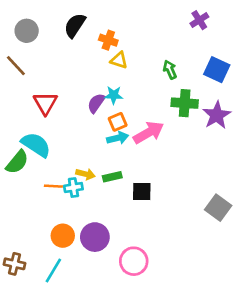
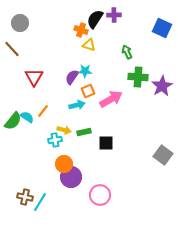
purple cross: (199, 20) -> (114, 15), moved, turned 32
black semicircle: (75, 25) -> (95, 19), moved
blue square: (217, 70) -> (162, 28), moved
cyan arrow: (118, 138) -> (77, 105), moved
cyan semicircle: (36, 145) -> (27, 117), moved, size x0.6
orange line: (53, 186) -> (43, 111), moved, turned -56
orange circle: (63, 236) -> (64, 164), moved
brown cross: (15, 264) -> (25, 197), moved

